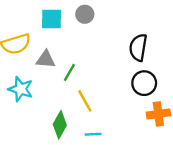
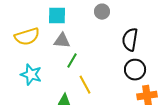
gray circle: (85, 14) -> (102, 12), moved
gray triangle: (46, 59) -> (62, 41), moved

